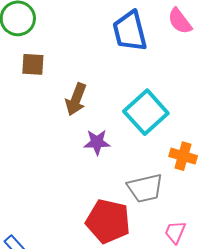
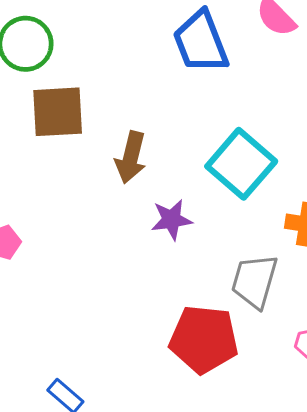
brown square: (33, 64) -> (58, 112), size x1.5
gray trapezoid: (145, 188) -> (254, 281), turned 126

